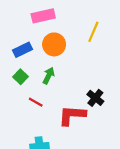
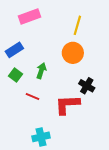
orange circle: (54, 44) -> (73, 53), moved

